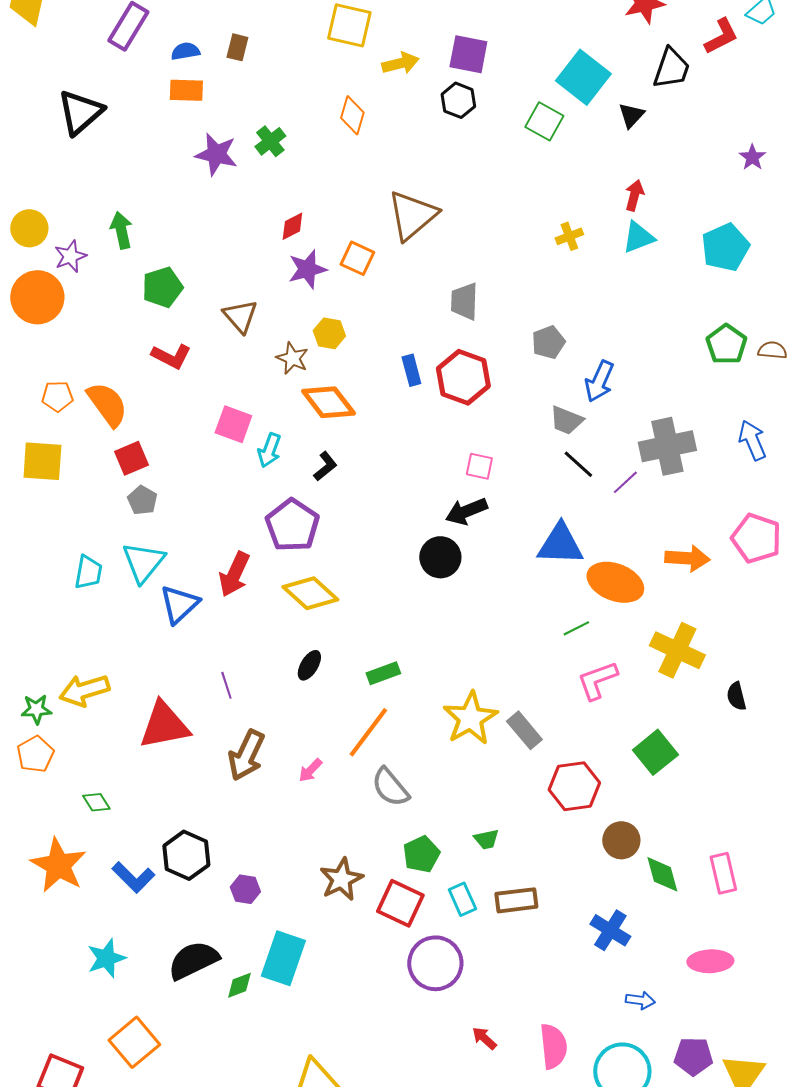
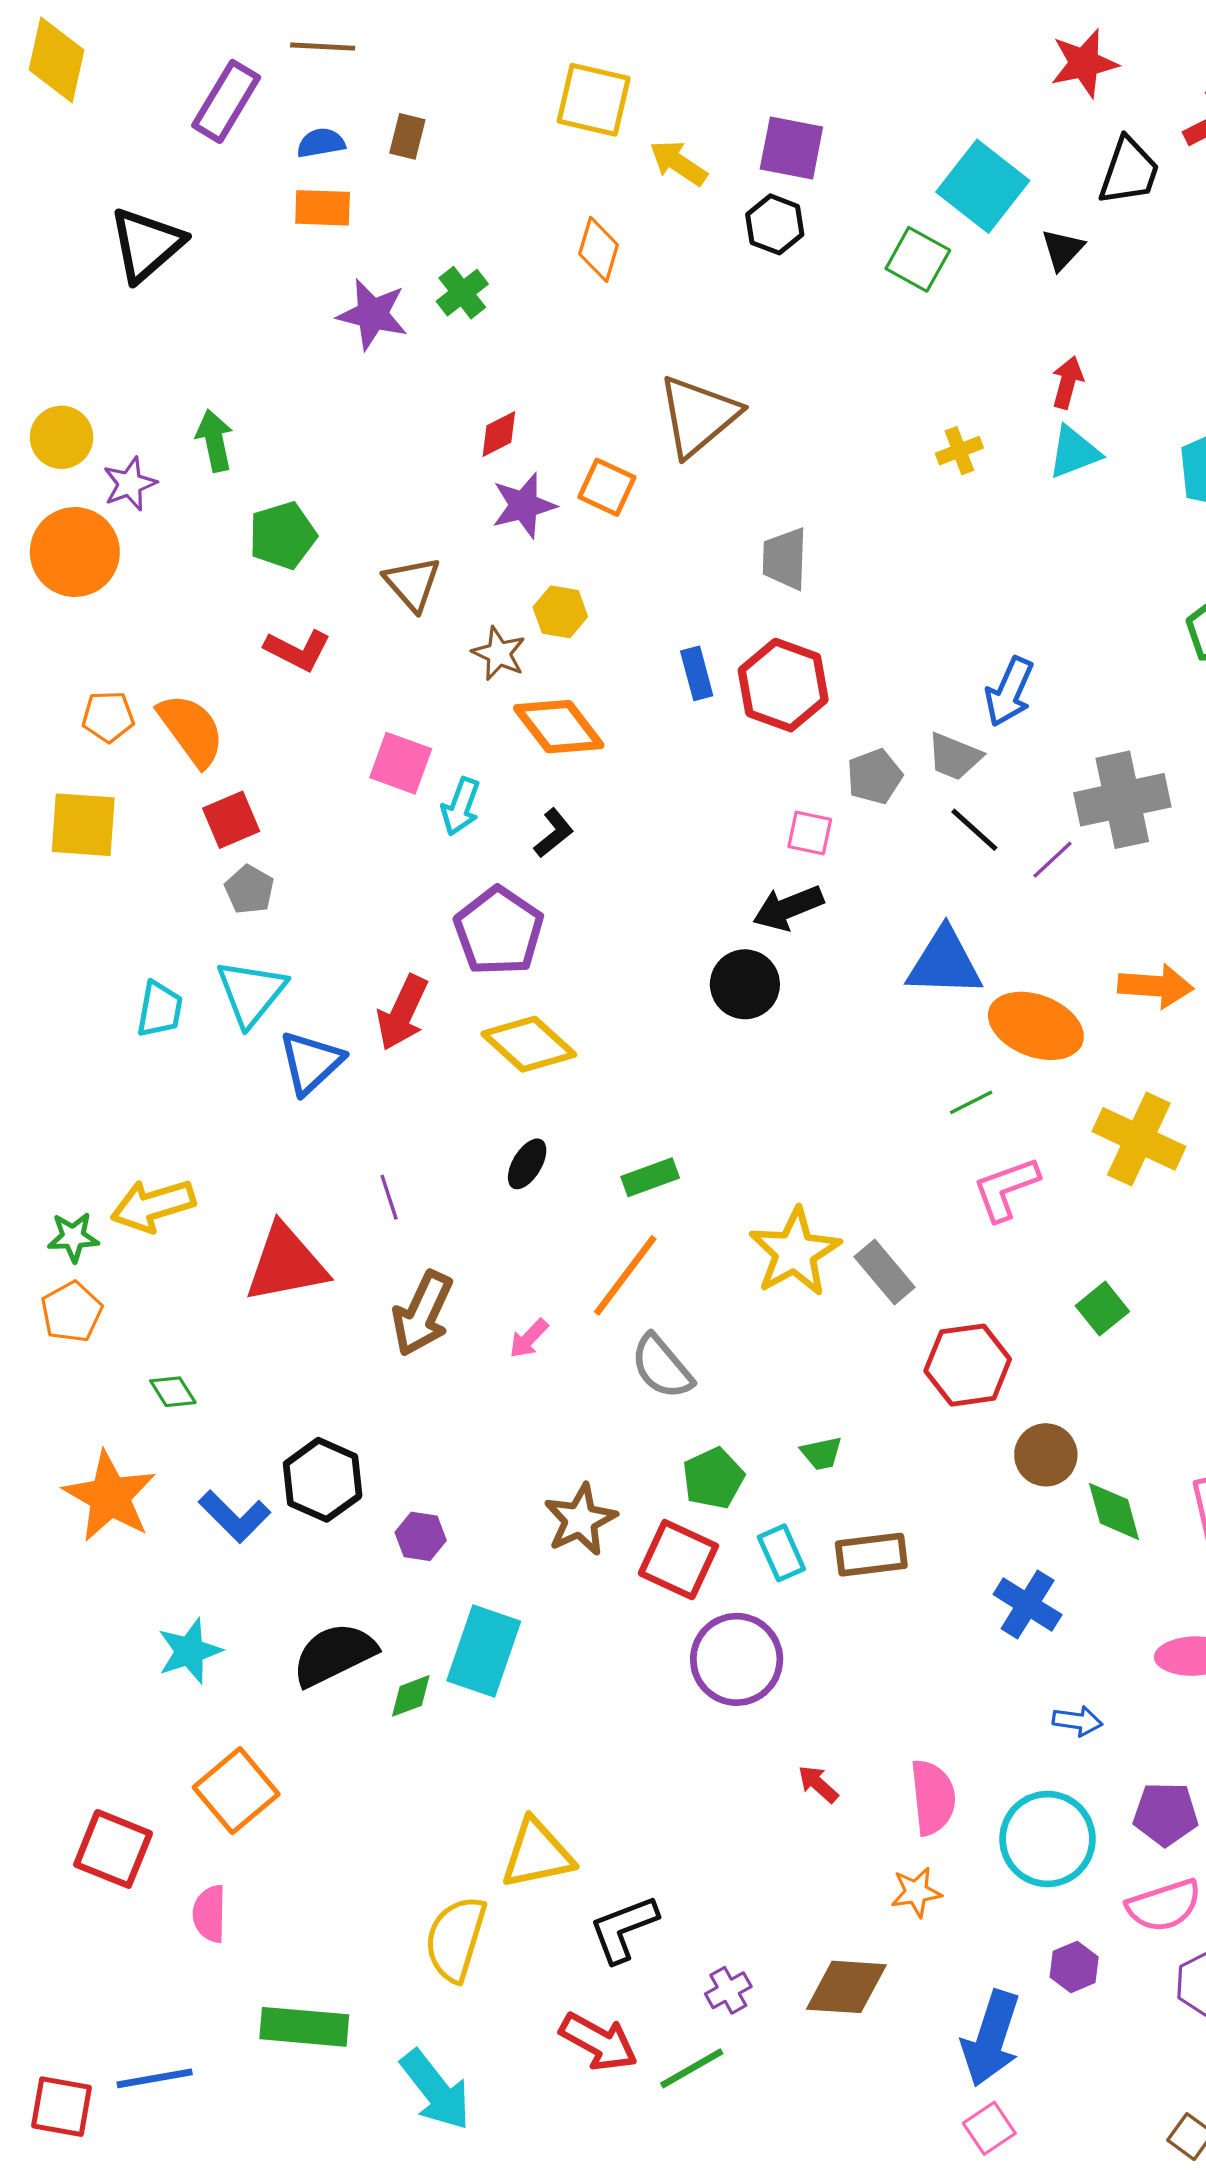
yellow arrow: (400, 63) -> (678, 163), turned -132
gray pentagon: (548, 342) -> (875, 776), moved
green square: (655, 752) -> (1102, 1309), size x0.7

